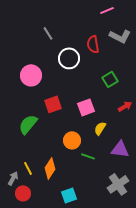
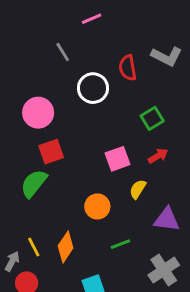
pink line: (107, 10) -> (92, 19), moved
red square: (53, 104) -> (51, 152), moved
red arrow: (125, 106) -> (158, 156), moved
green line: (88, 156) -> (120, 244), moved, turned -40

